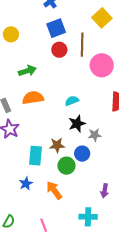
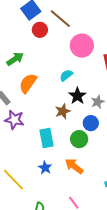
brown line: (82, 45) -> (60, 19), turned -35
pink circle: (102, 65) -> (82, 46), moved
orange semicircle: (33, 98) -> (28, 83), turned -30
brown star: (57, 145) -> (63, 111), moved

